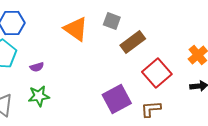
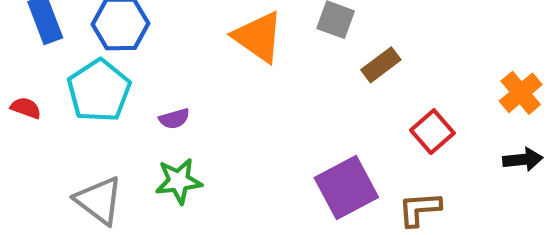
brown rectangle: (133, 42) -> (381, 65), size x0.7
red square: (157, 73) -> (432, 132), size x0.7

